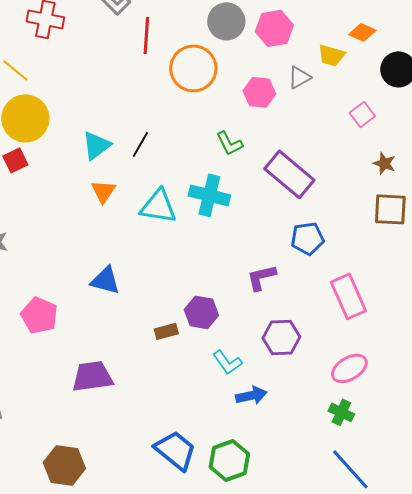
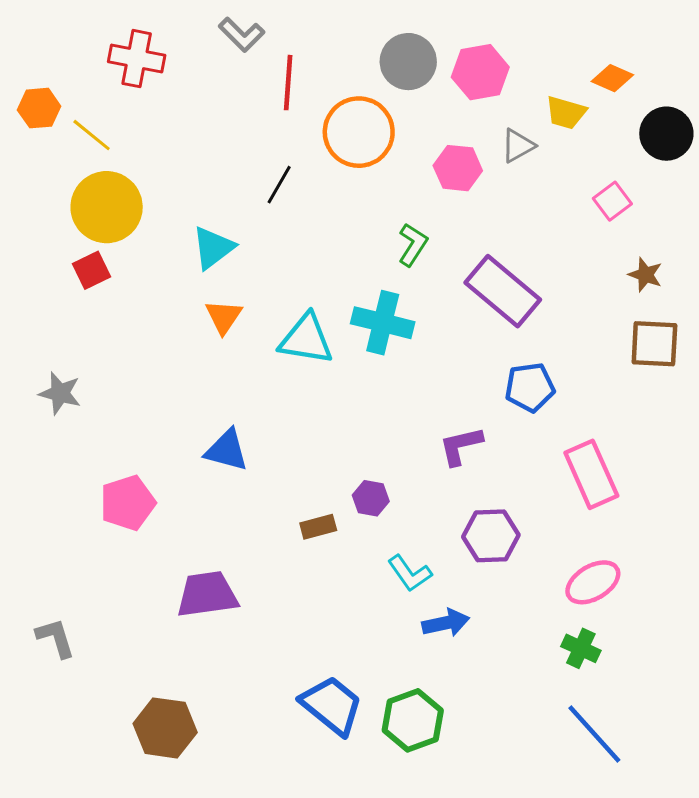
green L-shape: (229, 143) -> (413, 245), turned -120
black line: (140, 144) -> (279, 185), moved
purple hexagon: (201, 312) -> (371, 498), size x0.7
pink pentagon: (39, 315) -> (128, 503), turned 30

